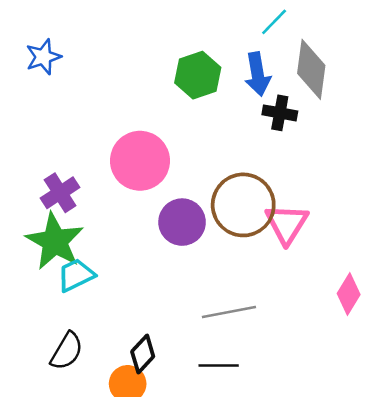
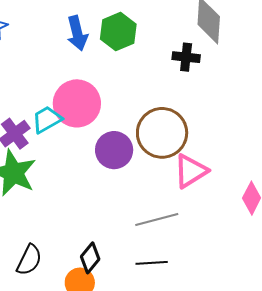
blue arrow: (258, 74) -> (77, 33), moved
pink triangle: (287, 224) -> (191, 171), moved, turned 30
cyan trapezoid: (76, 275) -> (47, 119), moved

